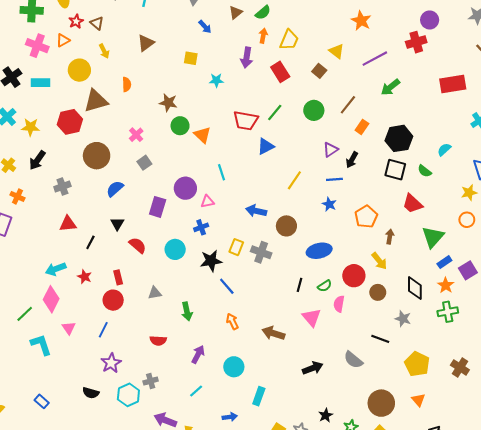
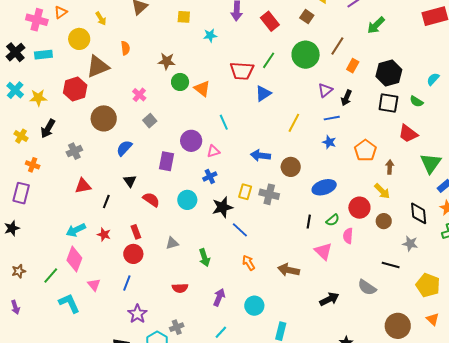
green circle: (314, 110) -> (306, 55), size x1.4

